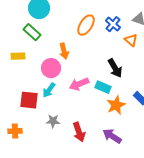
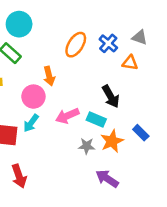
orange triangle: (131, 40) -> (130, 63), turned -32
gray star: (53, 121) -> (87, 146), moved
red arrow: (79, 132) -> (19, 176), moved

